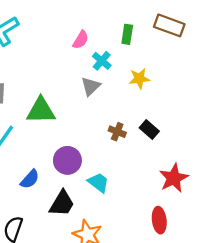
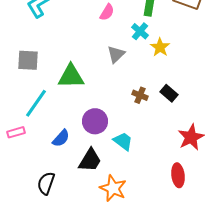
cyan cross: (102, 61) -> (140, 31), moved
yellow star: (139, 79) -> (160, 47), turned -30

